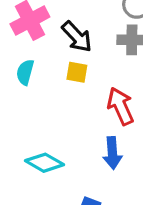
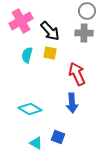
cyan semicircle: (25, 72) -> (27, 55), moved

